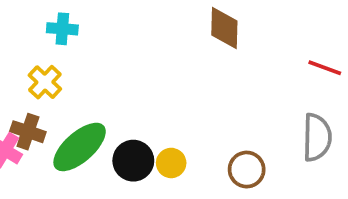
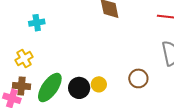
cyan cross: (62, 29) -> (37, 23), moved
yellow cross: (45, 82) -> (24, 58), turned 30

